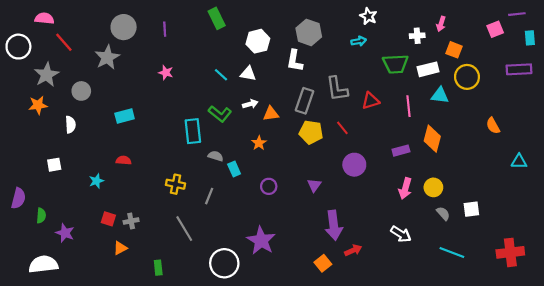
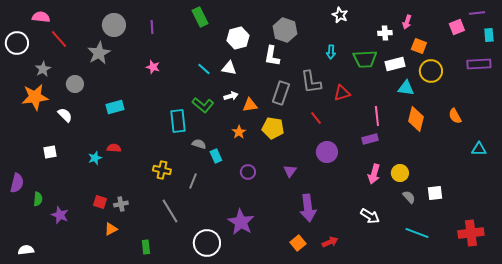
cyan arrow: (359, 41) -> (331, 52), moved, turned 104
gray star: (47, 75) -> (43, 69), size x0.7
orange star: (38, 105) -> (35, 97), size x1.5
pink line: (408, 106) -> (377, 116), moved
white semicircle: (70, 125) -> (65, 115), turned -42
yellow pentagon: (311, 132) -> (273, 128), moved
orange diamond: (432, 139) -> (416, 119), moved
cyan star: (96, 181) -> (95, 158), moved
red arrow: (353, 250) -> (330, 242), moved
white semicircle: (43, 264) -> (26, 250), moved, size x0.6

